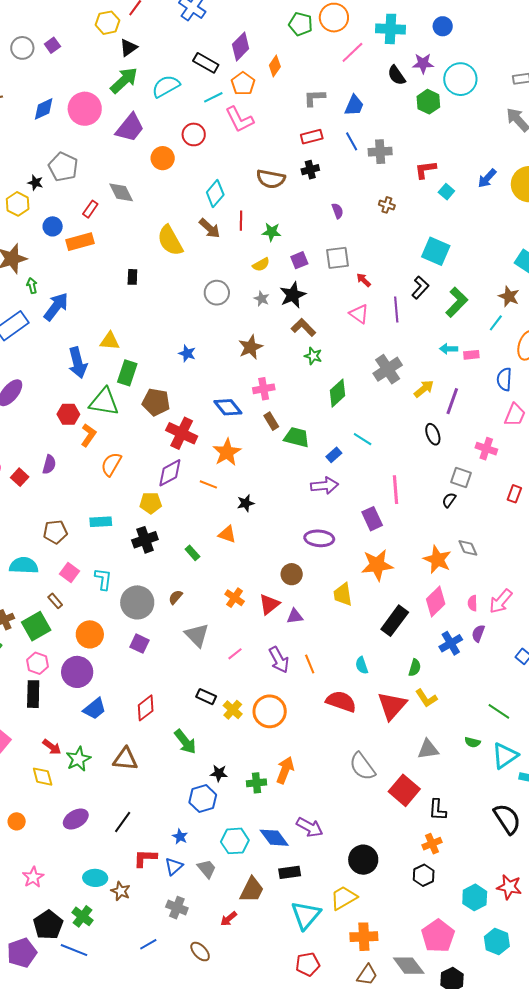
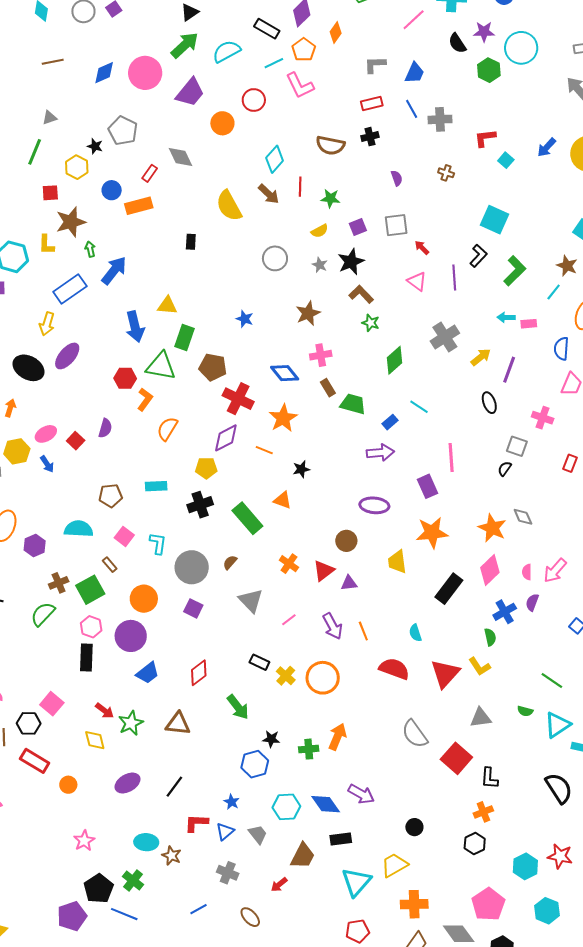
green rectangle: (192, 553) -> (247, 518), size x2.0
green semicircle: (415, 668) -> (490, 637), moved, turned -30
black circle: (363, 860) -> (414, 827), size x0.6

